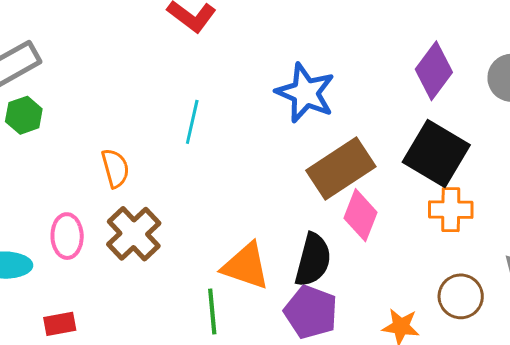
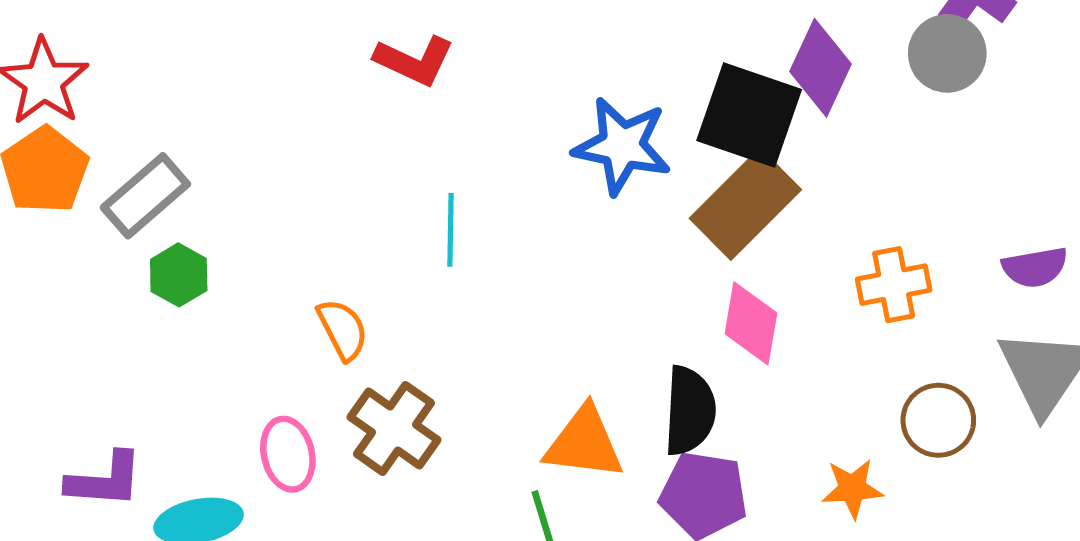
black square: (436, 154) -> (749, 115), moved
brown rectangle: (341, 169) -> (745, 204), moved

